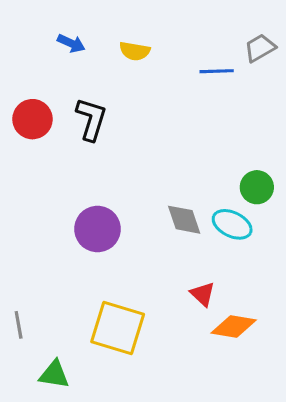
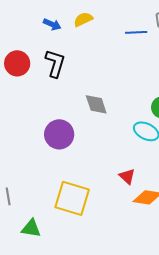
blue arrow: (71, 43) -> (52, 24), moved
yellow semicircle: (135, 51) -> (83, 19), turned 144
gray diamond: (184, 220) -> (96, 104), moved

